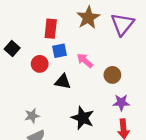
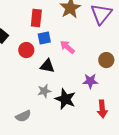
brown circle: (112, 75) -> (106, 60), moved
purple star: (121, 103) -> (90, 81), moved
gray star: (32, 116) -> (44, 91), moved

